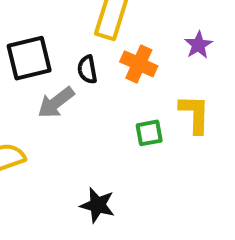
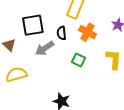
green square: (149, 133) -> (79, 60), moved, turned 32

